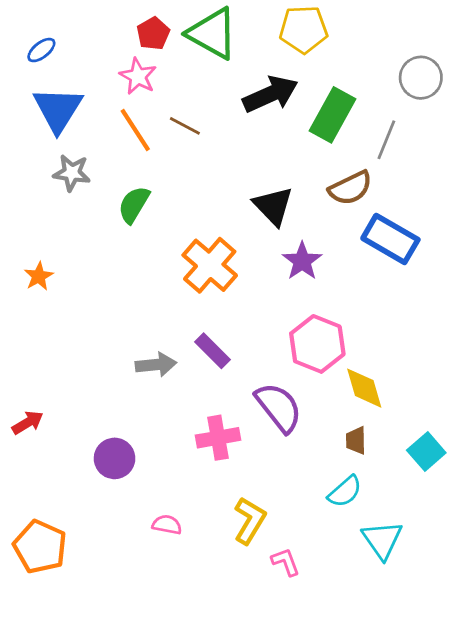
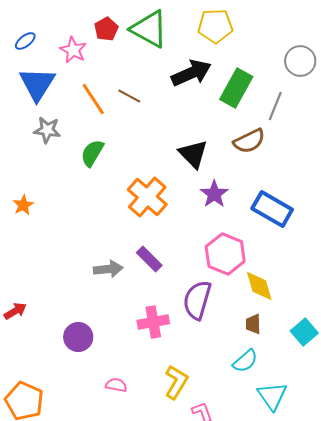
pink star: (138, 76) -> (73, 50), moved
blue rectangle: (390, 239) -> (272, 209), moved
purple semicircle: (279, 407) -> (197, 300), turned -126

